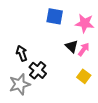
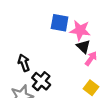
pink star: (85, 23) -> (80, 30), moved
black triangle: (72, 46) -> (83, 47), moved

